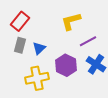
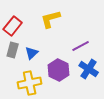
yellow L-shape: (71, 21) -> (51, 19), moved

